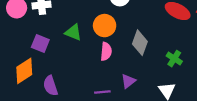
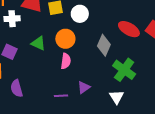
gray diamond: (140, 43) -> (104, 45), moved
green cross: (174, 59) -> (124, 70), size x1.6

